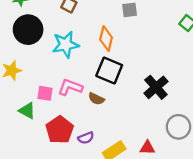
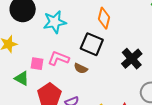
orange diamond: (106, 39) -> (104, 18), moved

